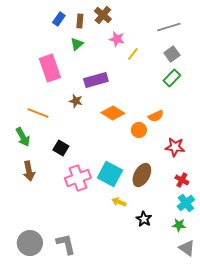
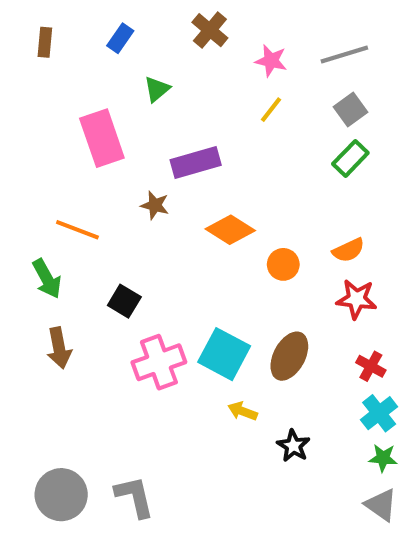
brown rectangle: (80, 21) -> (45, 42), moved
pink star: (117, 39) -> (271, 61), moved
orange semicircle: (156, 116) -> (348, 250), moved
green star: (179, 225) -> (383, 458), moved

